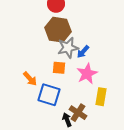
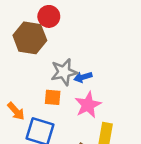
brown hexagon: (58, 30) -> (30, 38), moved
blue arrow: (83, 52) -> (83, 77), turned 32

